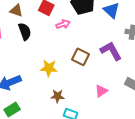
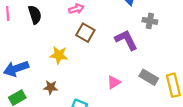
brown square: (81, 57) -> (85, 33), moved
brown star: (57, 96) -> (51, 87), moved

